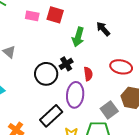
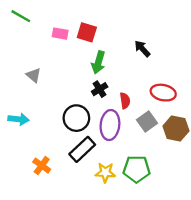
green arrow: (78, 37) -> (98, 63), moved
black circle: (46, 74) -> (76, 118), moved
gray square: (109, 110) -> (147, 122), moved

